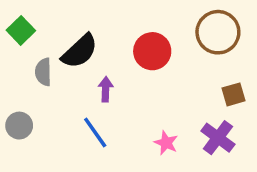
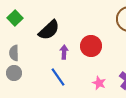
red circle: (152, 51) -> (91, 46), moved
gray semicircle: (43, 72) -> (14, 53), moved

